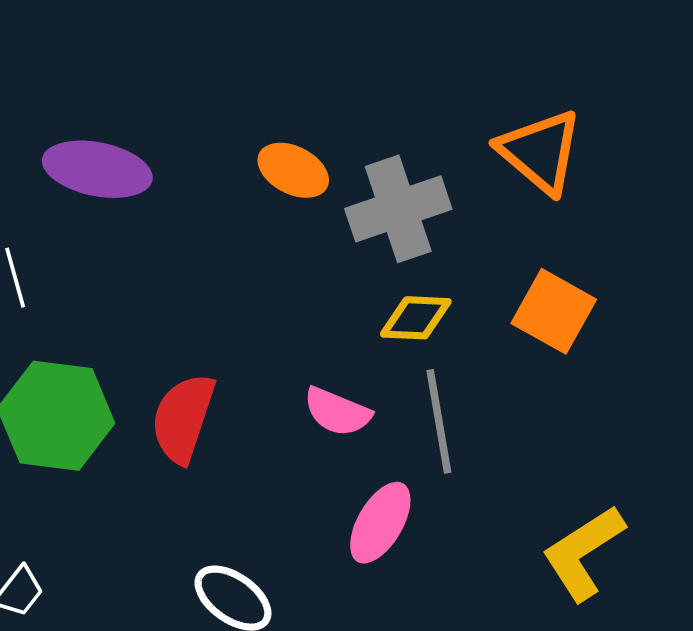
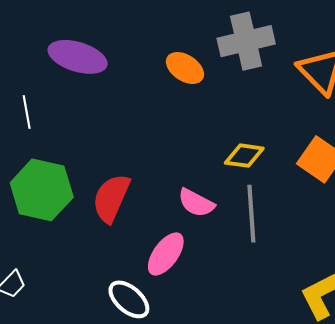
gray cross: (398, 209) -> (246, 41), moved
pink ellipse: (380, 523) -> (166, 254), moved

